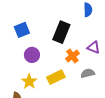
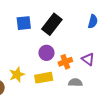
black rectangle: (61, 32) -> (52, 24), moved
purple circle: (32, 55) -> (46, 53), moved

